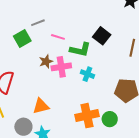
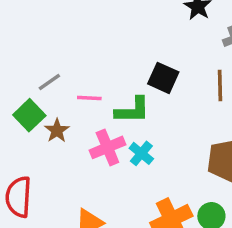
brown star: (46, 61) -> (57, 131), moved
cyan cross: (87, 74) -> (141, 153), moved, turned 32

